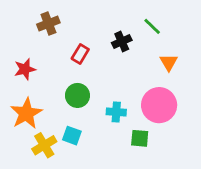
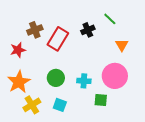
brown cross: (48, 24) -> (35, 30), moved
red rectangle: (80, 54) -> (58, 39), size x1.6
green circle: (77, 95) -> (56, 78), moved
cyan square: (72, 136) -> (60, 105), moved

